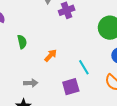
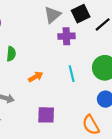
cyan line: (84, 67) -> (72, 74), moved

